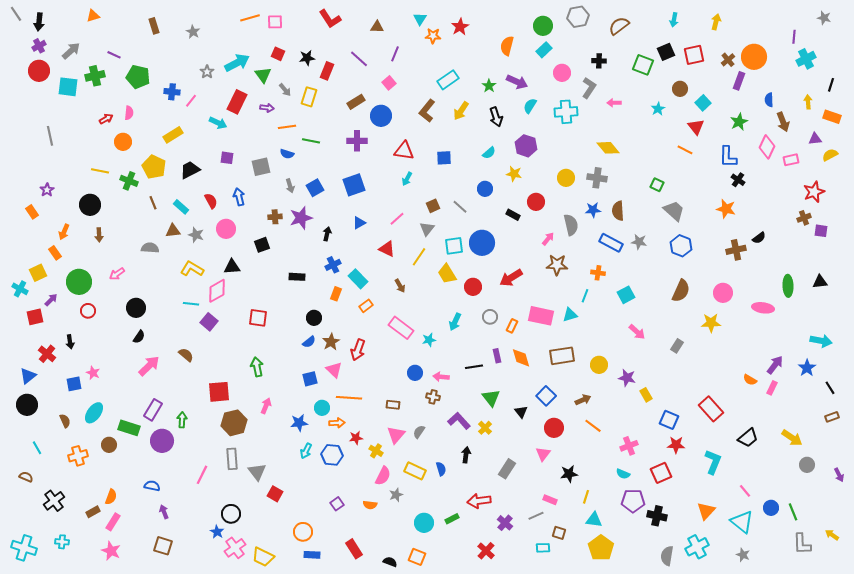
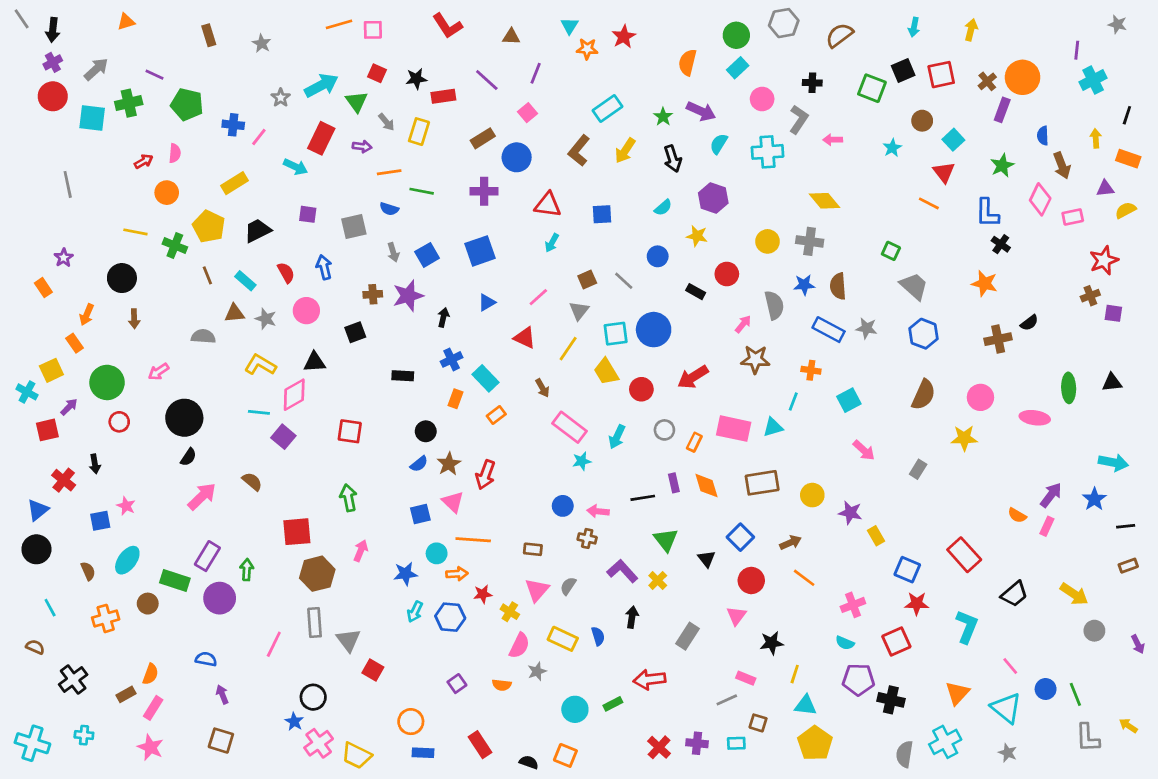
red rectangle: (327, 71) -> (443, 96), turned 60
black circle: (136, 308) -> (184, 418), size x1.4
pink rectangle: (401, 328) -> (570, 427), moved
black line: (830, 388) -> (1126, 526), turned -64
purple cross: (505, 523) -> (697, 743), moved, turned -35

